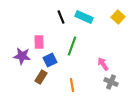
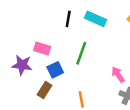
black line: (61, 17) -> (68, 19), turned 32
pink rectangle: (39, 42) -> (42, 49), turned -72

